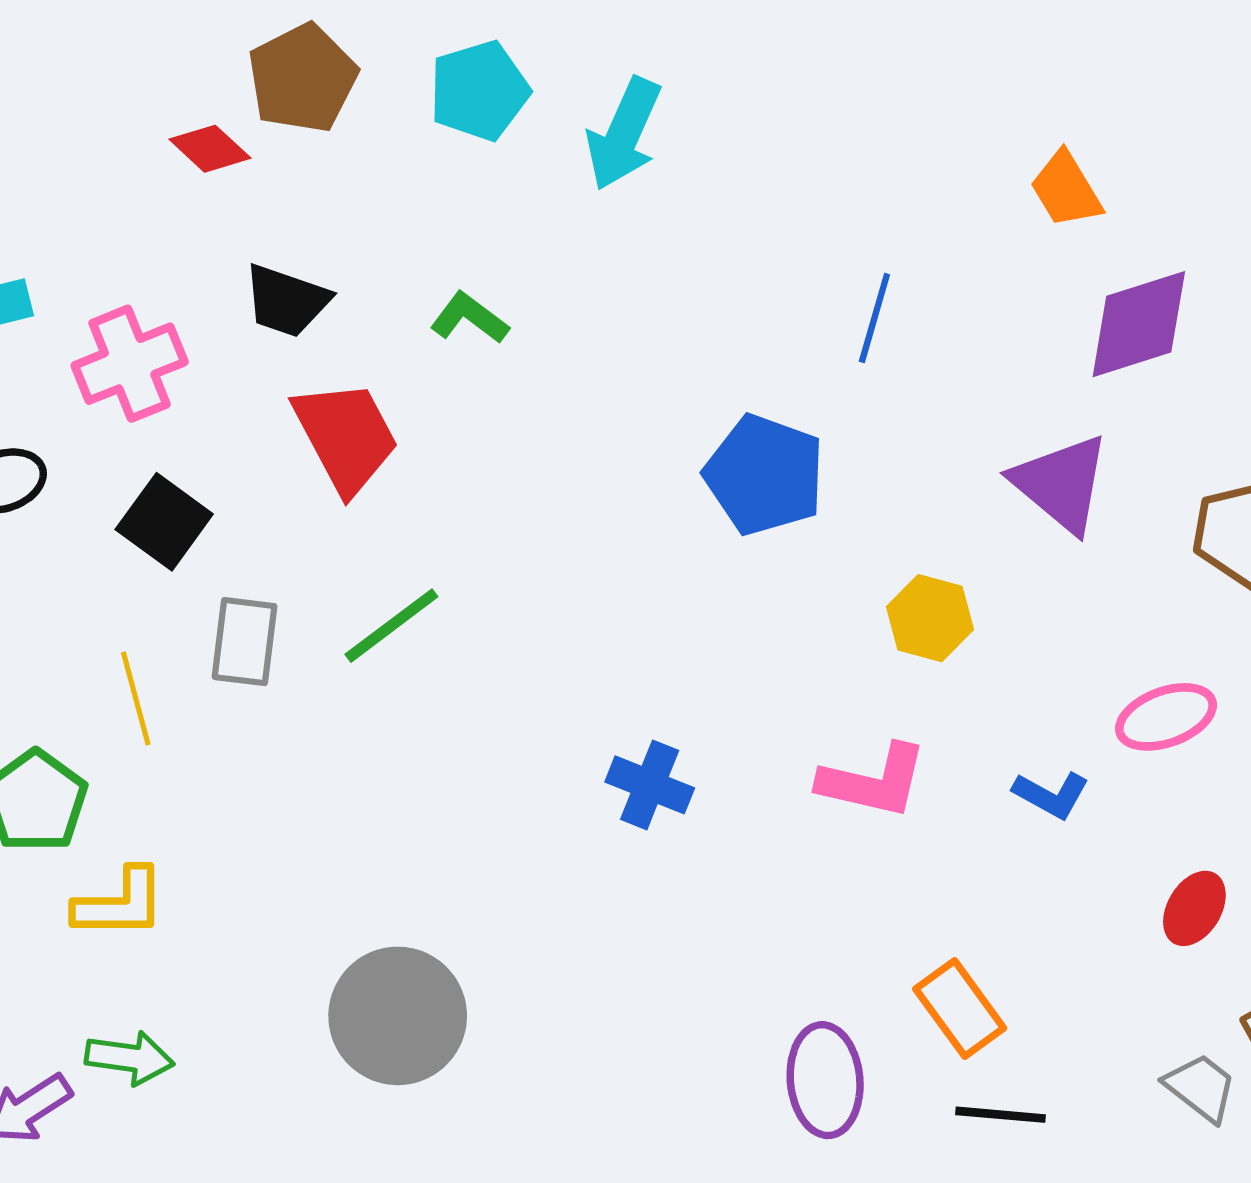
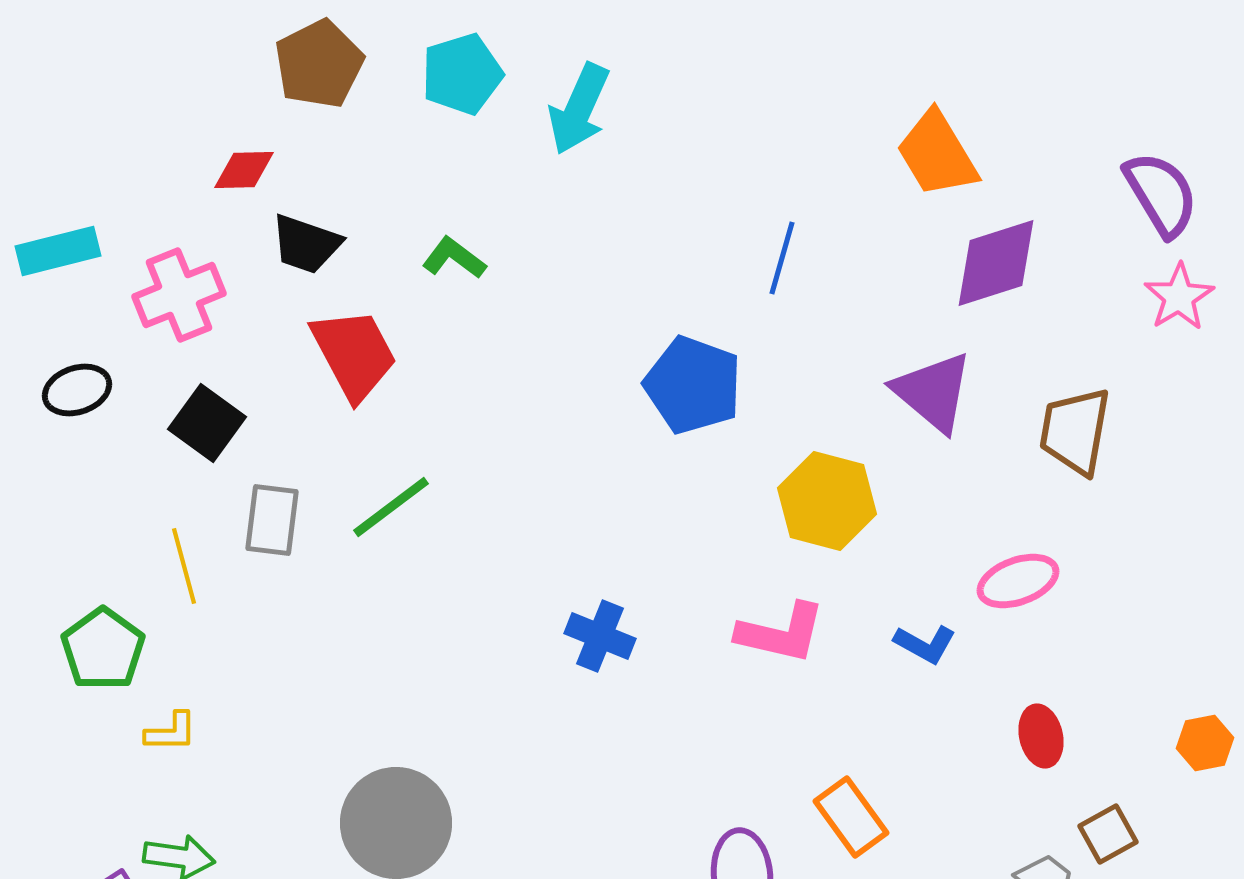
red diamond: (210, 149) -> (244, 170), moved, turned -44
orange trapezoid: (1066, 189) -> (937, 154), size x1.4
yellow hexagon: (930, 618) -> (827, 501), size x1.4
yellow L-shape: (120, 903) -> (171, 732), size x0.7
red ellipse: (1194, 908) -> (1041, 736), turned -44

